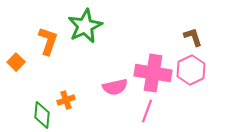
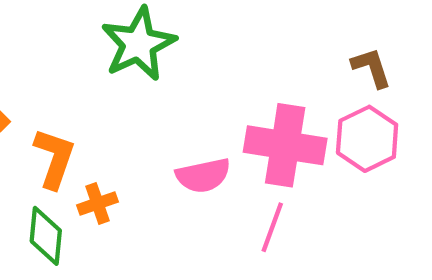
orange L-shape: (48, 41) -> (54, 158), moved

